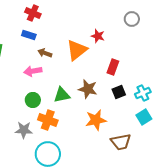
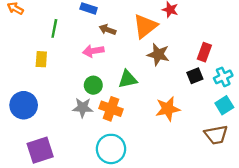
red rectangle: (113, 67) -> (204, 52), moved
brown star: (88, 89) -> (158, 54), moved
gray star: (24, 130) -> (83, 108), moved
brown trapezoid: (121, 142) -> (216, 135), moved

